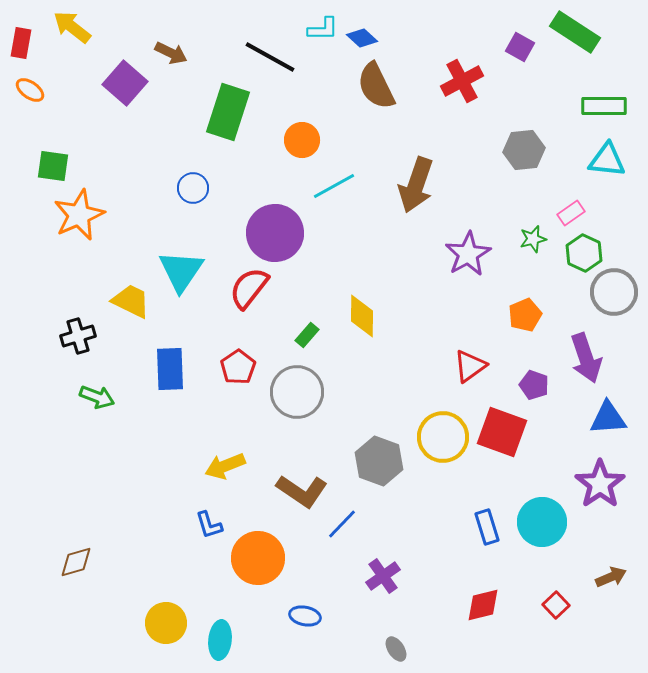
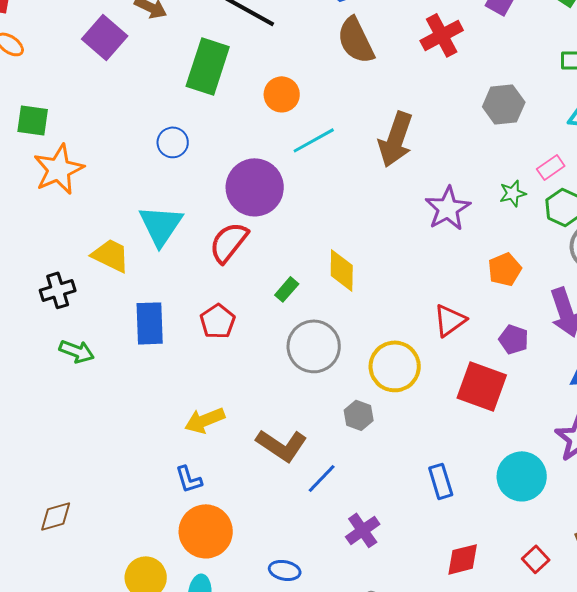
gray circle: (297, 392) -> (314, 346), moved
yellow circle: (443, 437) -> (395, 366), moved
gray hexagon: (379, 461) -> (359, 415), size x0.6
blue rectangle: (487, 527) -> (441, 481), moved
orange circle: (258, 558) -> (206, 531), moved

